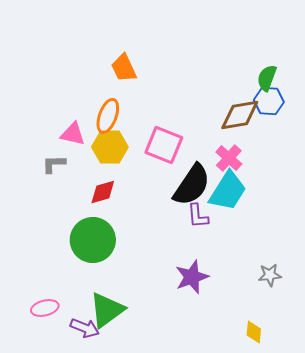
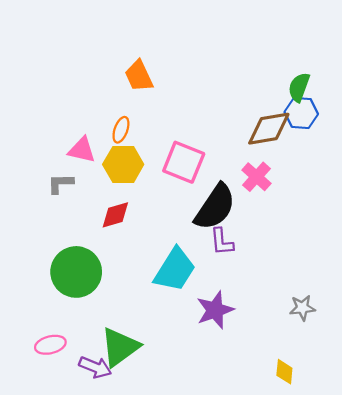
orange ellipse: (108, 116) -> (121, 130), size x0.7
cyan trapezoid: (228, 191) -> (175, 270), moved
green circle: (93, 240) -> (76, 272), moved

